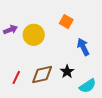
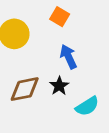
blue arrow: (83, 47) -> (68, 57), moved

